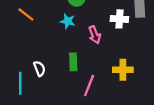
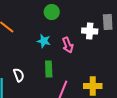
cyan star: (68, 21) -> (44, 41), moved
yellow cross: (123, 70) -> (93, 86), moved

